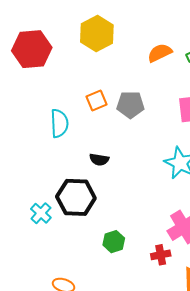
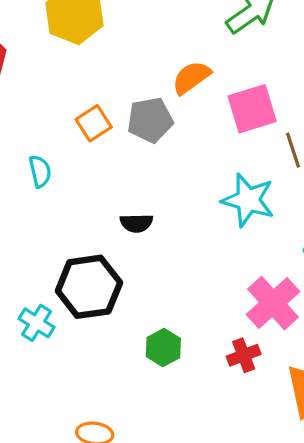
orange semicircle: (160, 53) -> (191, 77), moved
cyan semicircle: (59, 123) -> (40, 171), size x0.7
black semicircle: (99, 160) -> (136, 223), moved

